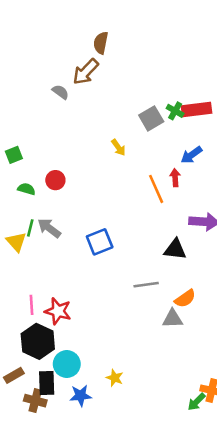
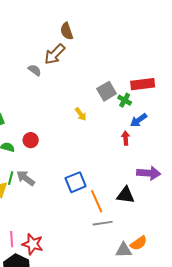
brown semicircle: (101, 43) -> (67, 31), turned -30
green cross: (175, 111) -> (125, 100), moved
orange line: (156, 189) -> (97, 201), moved
blue square: (100, 242) -> (76, 182), moved
orange semicircle: (185, 299) -> (139, 243), moved

